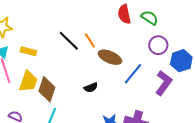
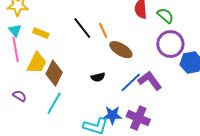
purple circle: (158, 45) -> (170, 44), size x1.4
blue line: (133, 74) -> (131, 82), moved
purple L-shape: (164, 83) -> (150, 81), moved, turned -80

